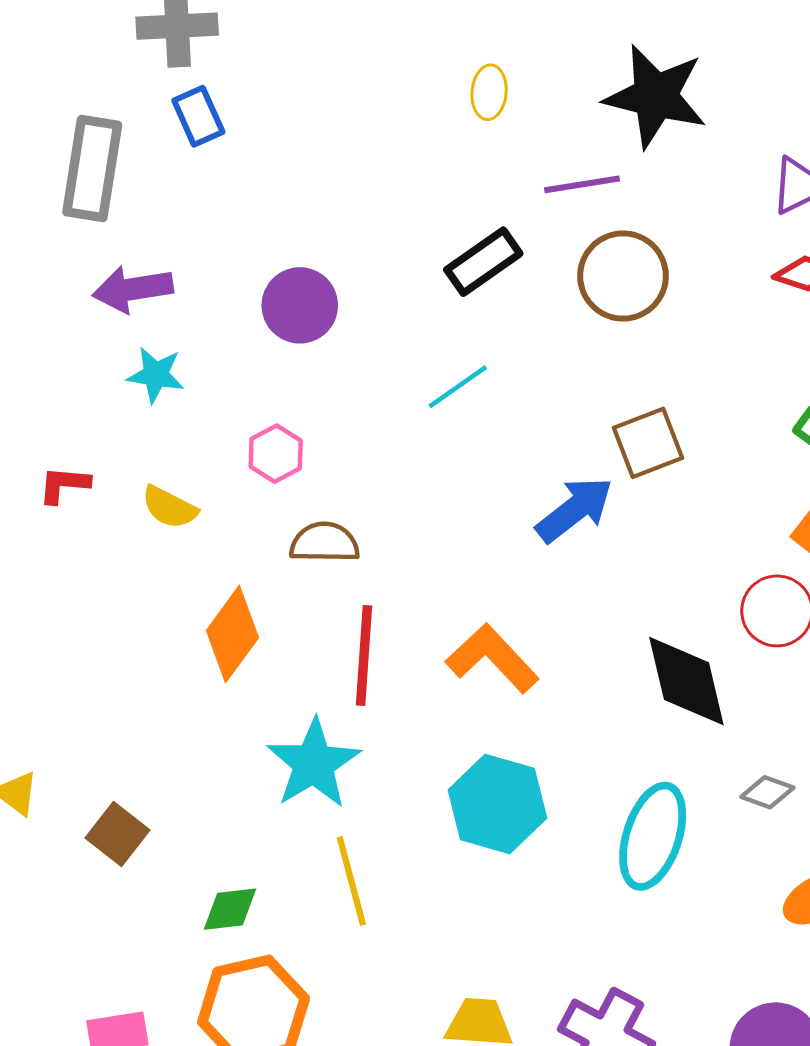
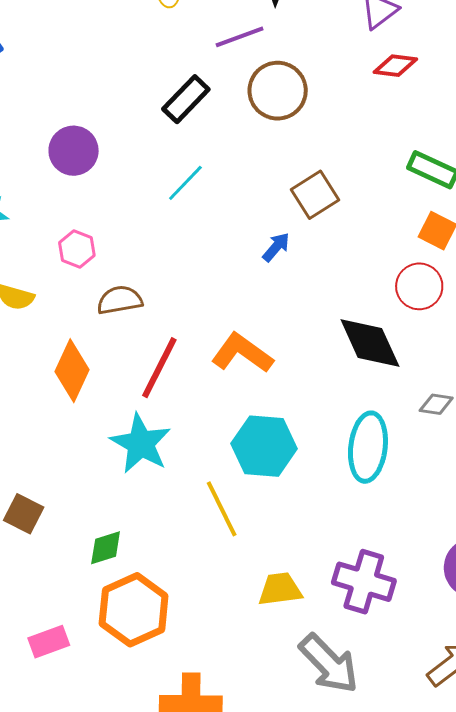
blue arrow: (575, 510) -> (276, 247), size x0.6
red line: (364, 655) -> (159, 368), turned 34
yellow line: (351, 881) -> (222, 509), moved

